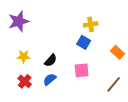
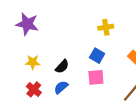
purple star: (19, 21) -> (27, 24), turned 30
blue square: (84, 42) -> (97, 56), moved

